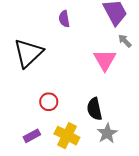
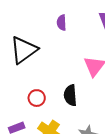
black semicircle: (94, 109) -> (70, 95), moved

